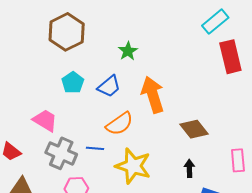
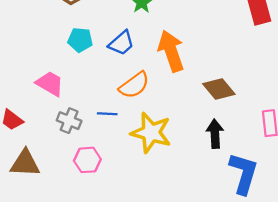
cyan pentagon: (73, 83) -> (80, 40), turned -30
gray cross: (61, 153) -> (69, 121), size x0.7
black arrow: (189, 168) -> (215, 134), size x1.4

